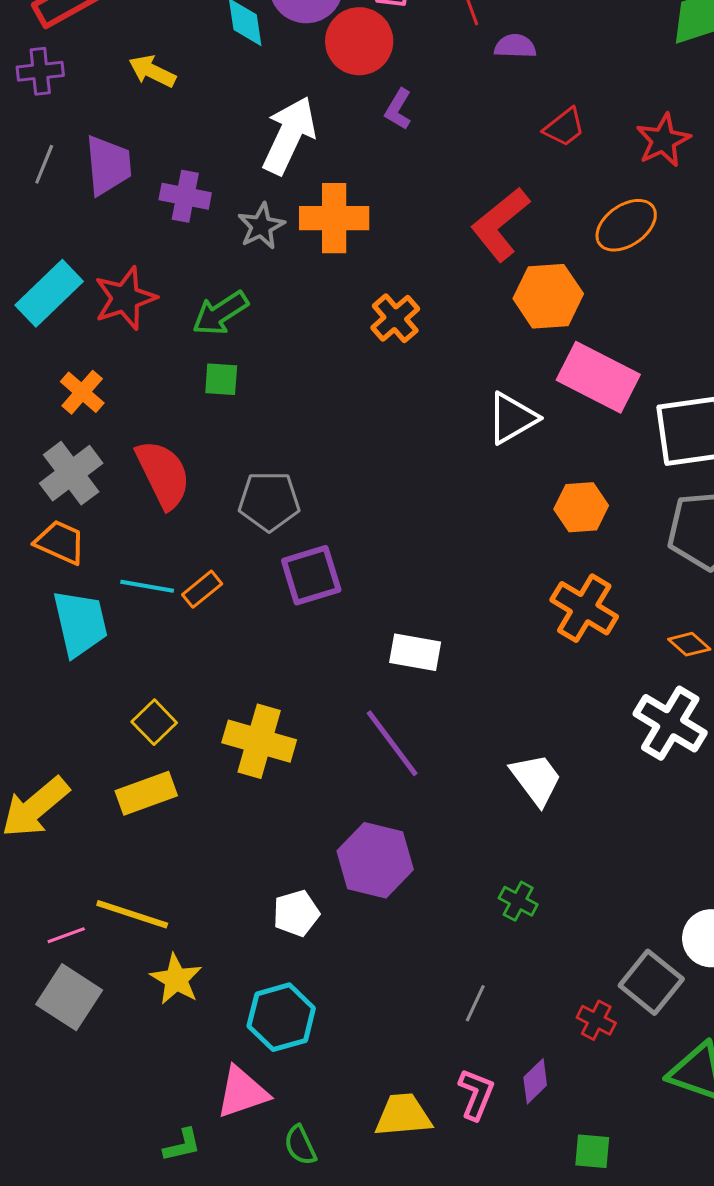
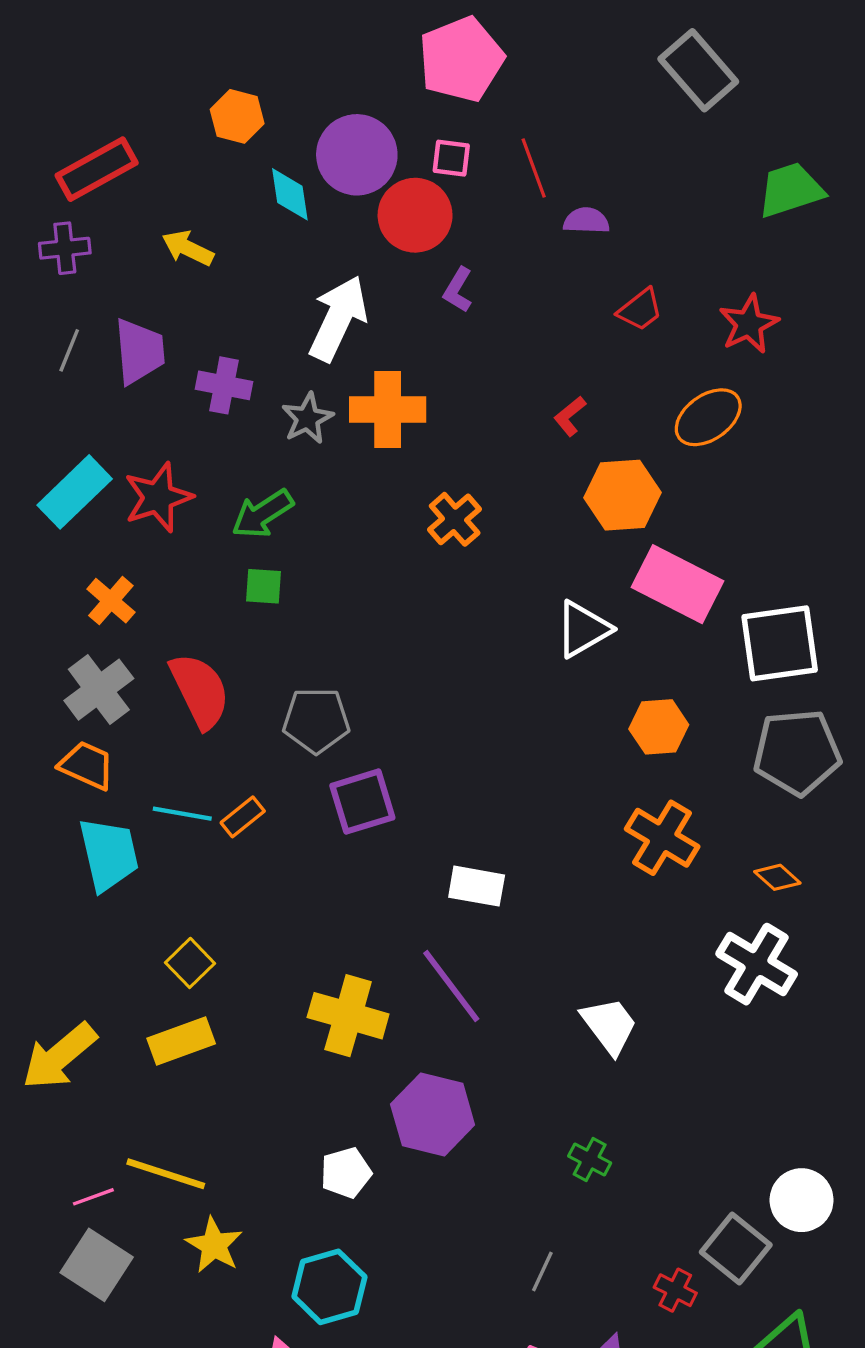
red L-shape: (500, 224) -> (570, 416), size x0.5
yellow cross: (259, 741) -> (348, 1016), moved

